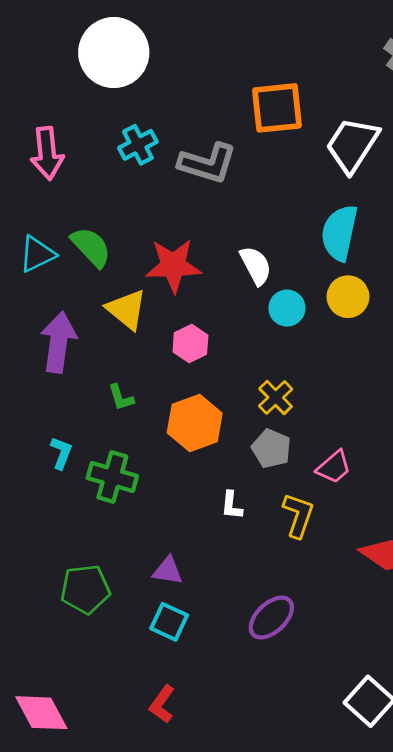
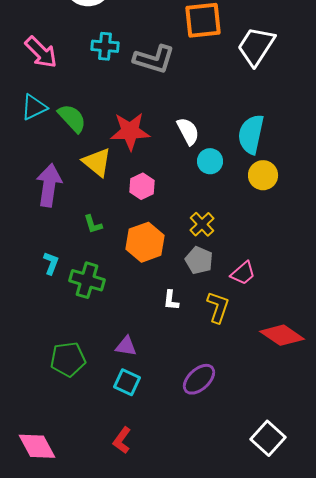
cyan cross: (138, 145) -> (105, 46), turned 32
pink arrow: (47, 153) -> (41, 52), turned -39
cyan semicircle: (339, 233) -> (251, 134), moved
cyan triangle: (37, 254) -> (34, 107), moved
yellow circle: (348, 297) -> (263, 175), moved

